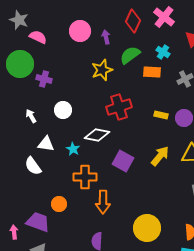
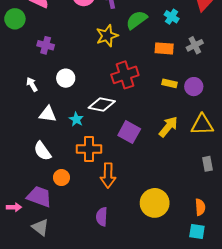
green circle: (20, 64) -> (15, 19), moved, size x0.7
orange rectangle: (152, 72) -> (164, 48), moved
white semicircle: (33, 166) -> (42, 151), moved
pink arrow: (14, 232) -> (14, 207), turned 96

